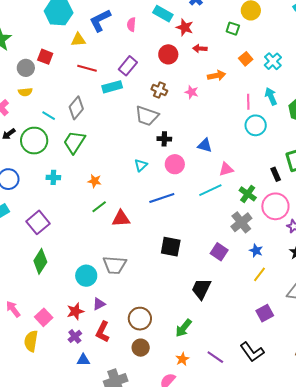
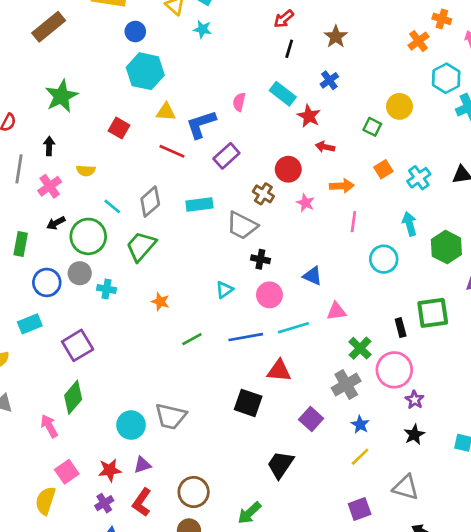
blue L-shape: (100, 20) -> (201, 124), moved
red circle: (168, 54) -> (288, 169), moved
gray circle: (26, 68) -> (80, 273), moved
cyan rectangle: (112, 87) -> (199, 204), moved
pink line: (248, 102) -> (353, 222), moved
cyan line: (210, 190) -> (293, 328), moved
green line: (99, 207) -> (192, 339), moved
red triangle: (121, 219) -> (279, 371), moved
pink arrow: (13, 309) -> (49, 426), moved

